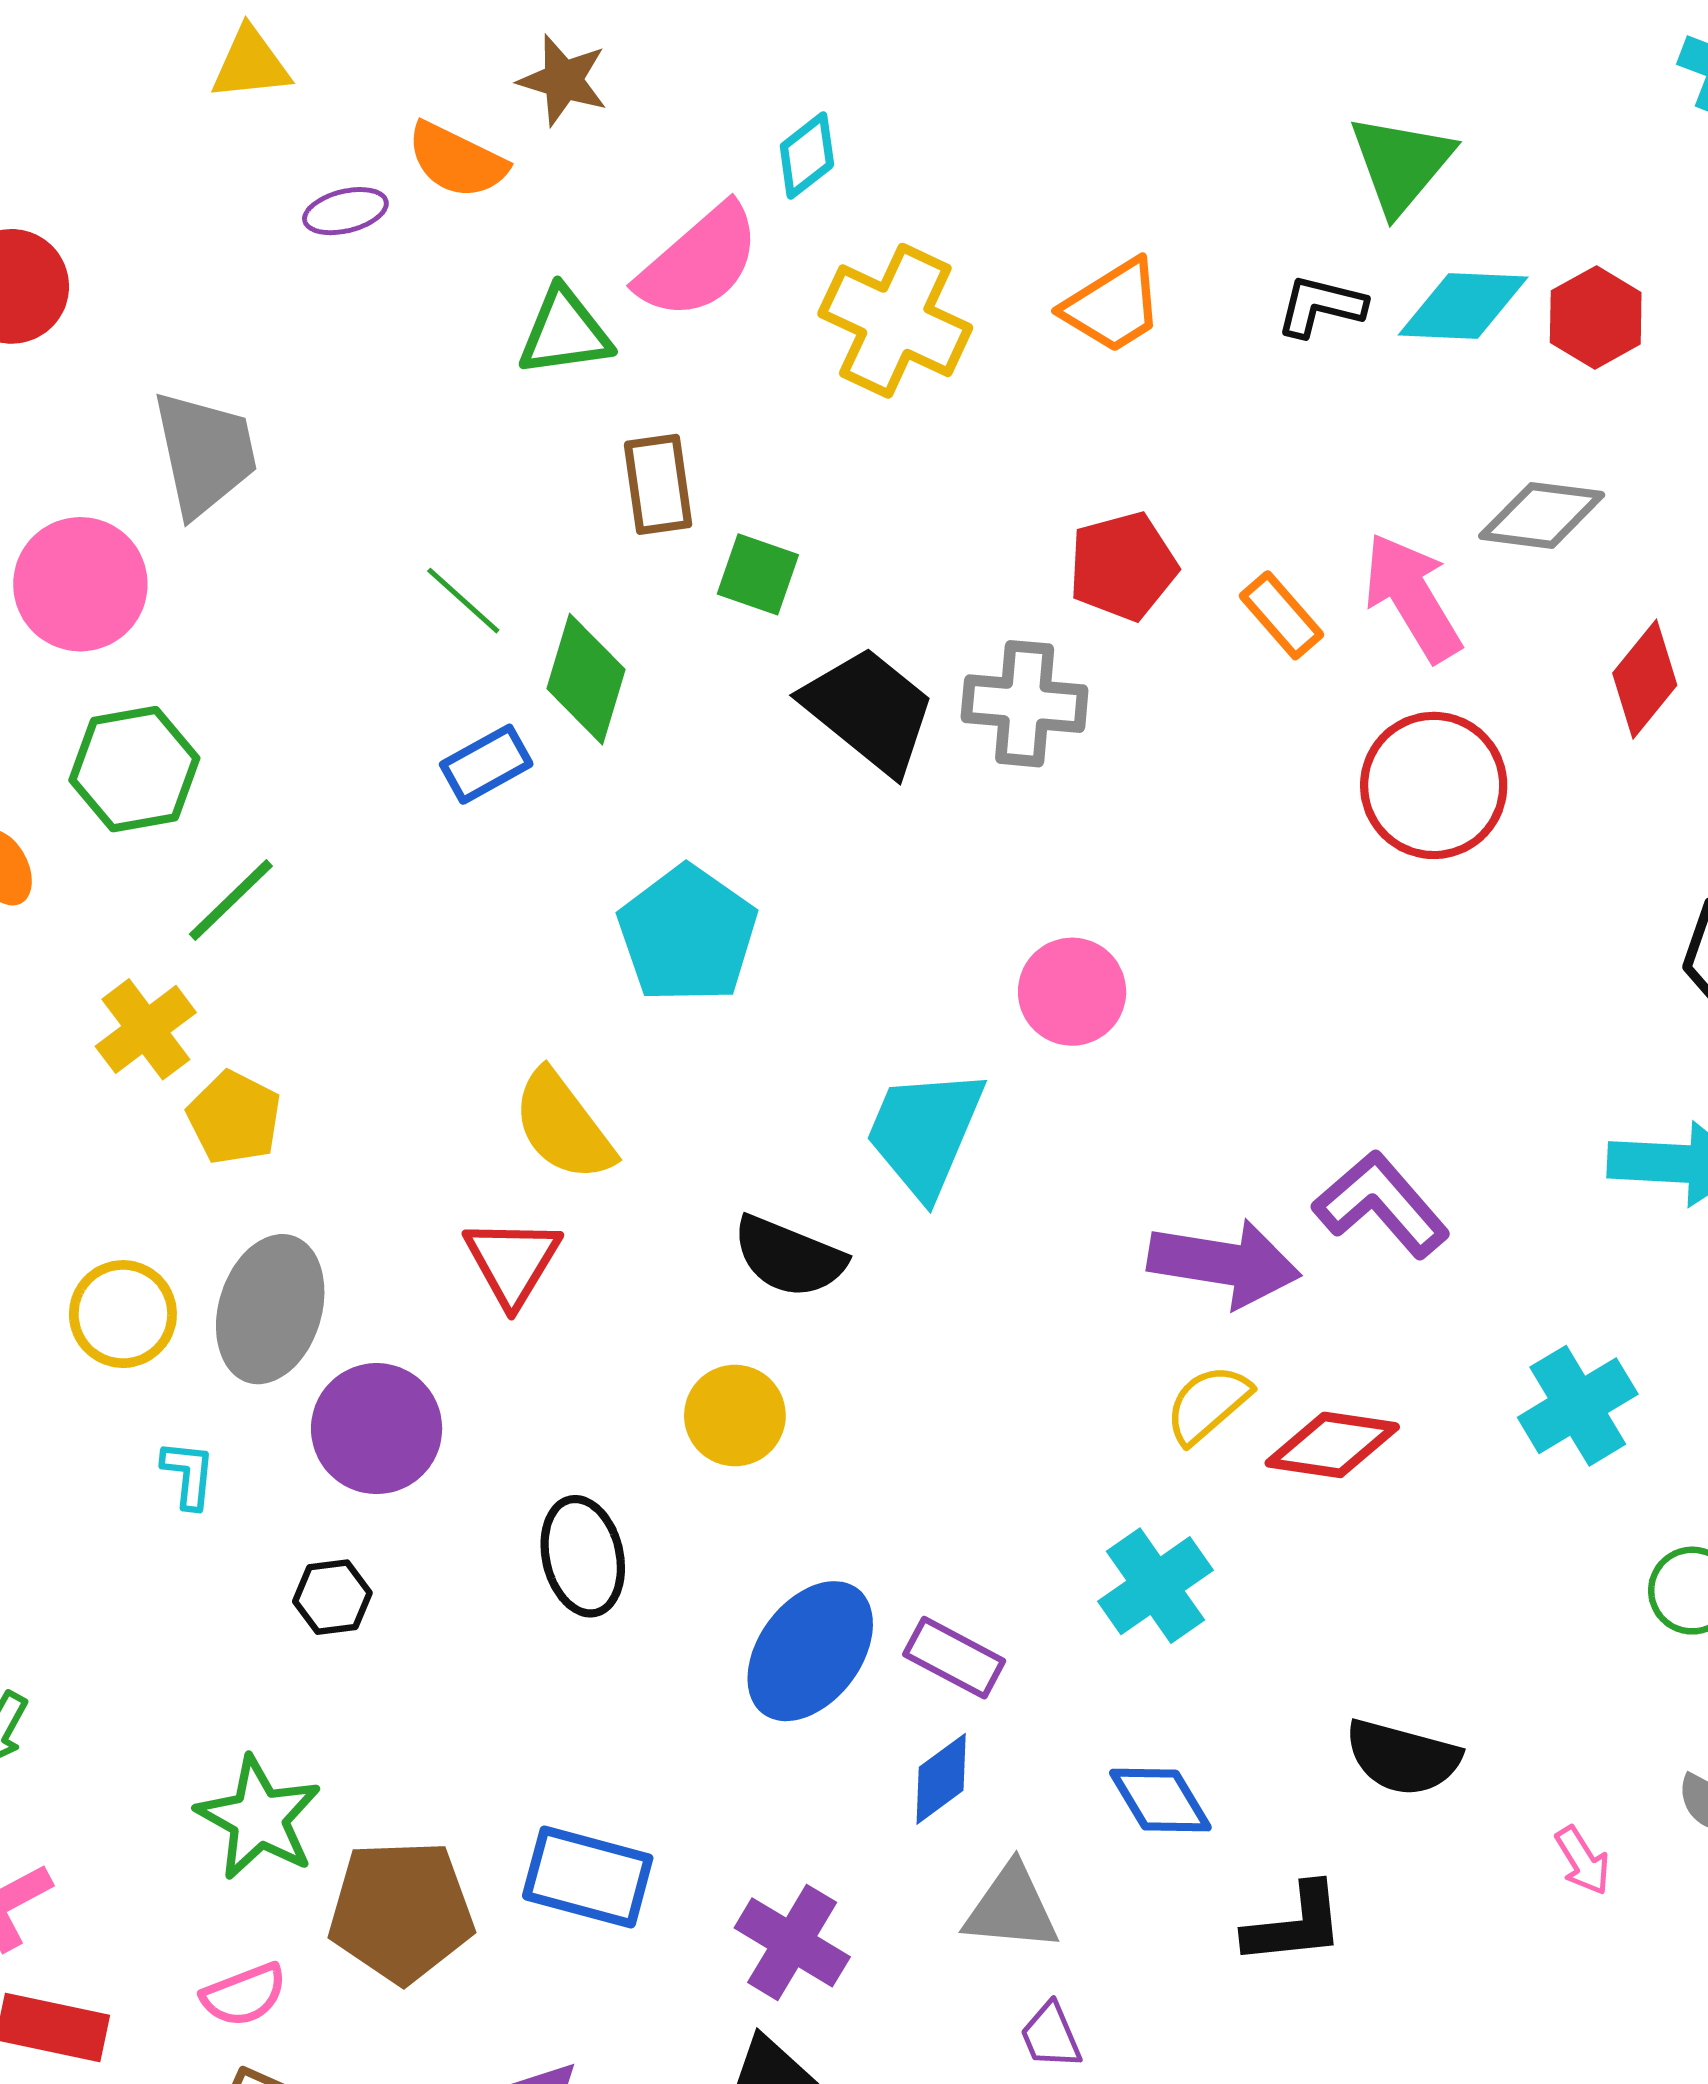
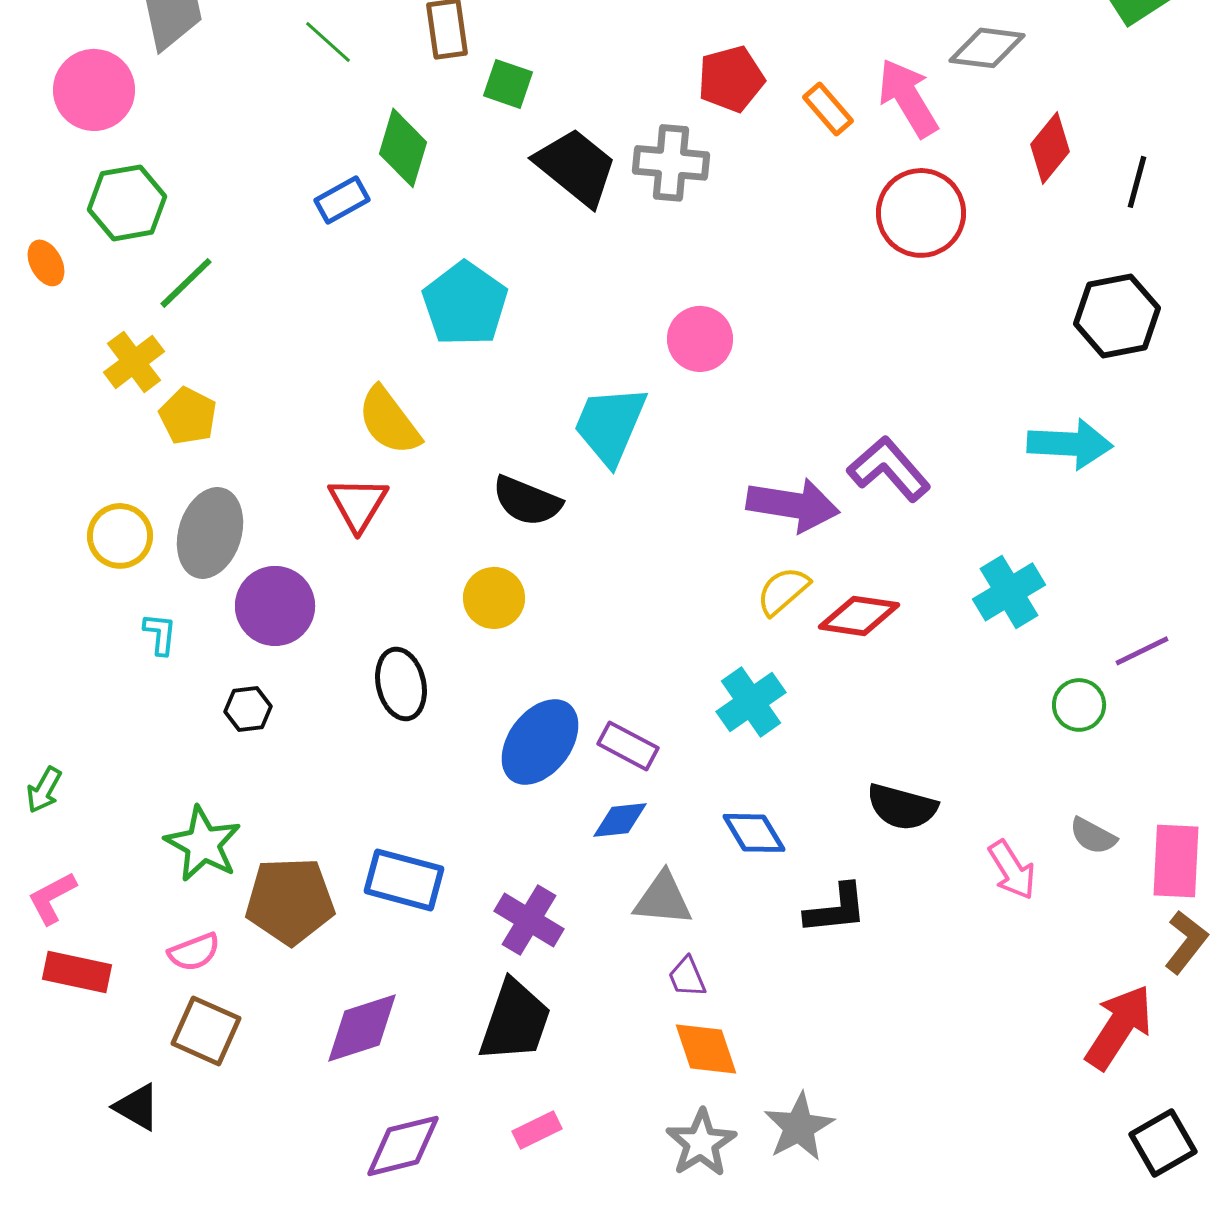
green line: (463, 601) -> (328, 42), moved
blue diamond: (941, 1779) -> (620, 820), turned 30
pink arrow: (1583, 1861) -> (1012, 870), size x1.4

